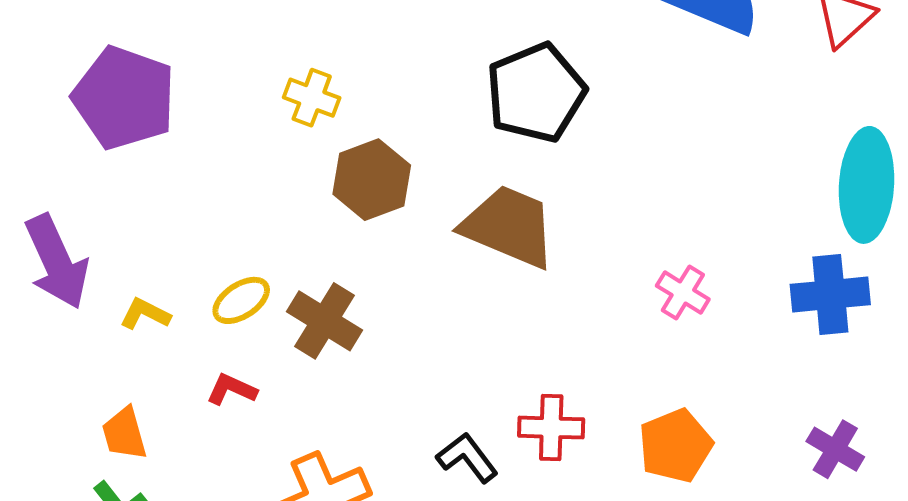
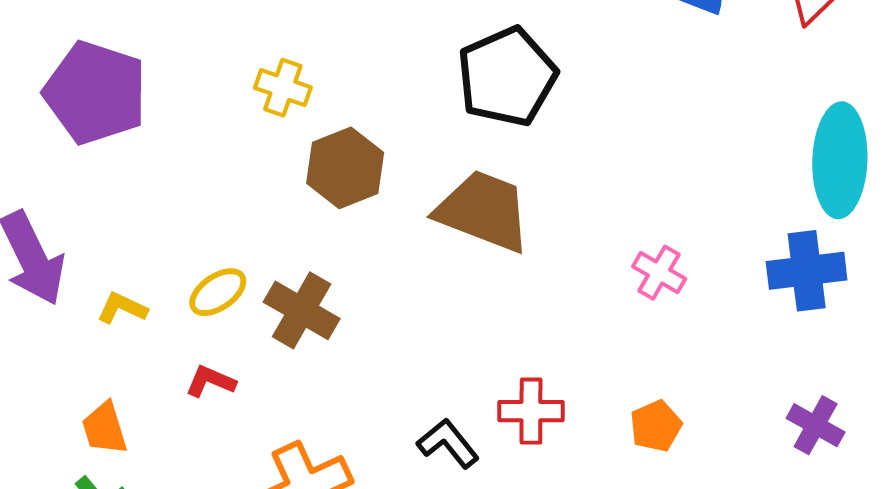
orange pentagon: (676, 446) -> (656, 426), size x0.7

